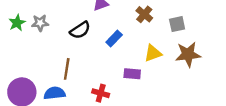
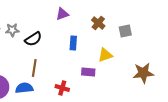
black semicircle: (80, 30) -> (33, 39), moved
blue rectangle: (114, 39) -> (73, 43), turned -40
brown star: (188, 54) -> (143, 73), moved

